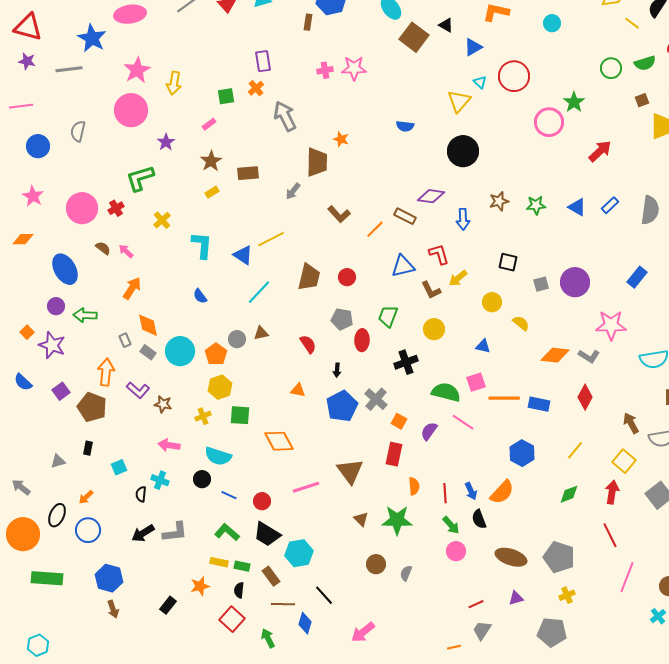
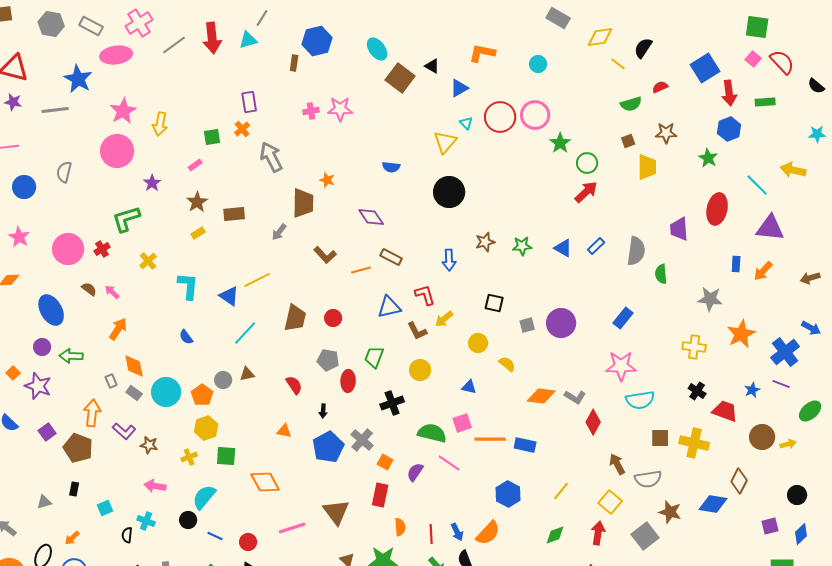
green circle: (611, 68) -> (587, 163), moved
pink circle: (549, 122) -> (535, 115), moved
purple diamond: (431, 196) -> (371, 217), moved, turned 48
orange line: (375, 229) -> (361, 270), turned 30
pink star: (611, 325) -> (621, 366), moved
red diamond: (585, 397) -> (593, 422), moved
cyan semicircle: (218, 456) -> (204, 497), turned 112

